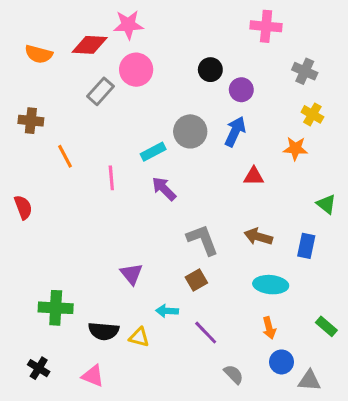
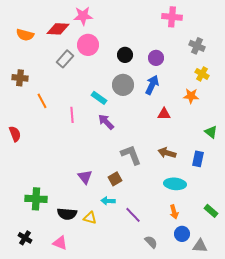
black circle: (210, 70) -> (125, 55), moved
cyan rectangle: (153, 152) -> (99, 98), turned 63
brown square: (196, 280) -> (115, 179), moved

